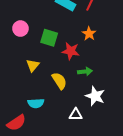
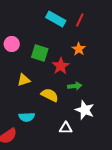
red star: (71, 51) -> (61, 66), turned 30
yellow triangle: (33, 65) -> (24, 80), turned 32
yellow semicircle: (59, 81) -> (50, 95), turned -30

